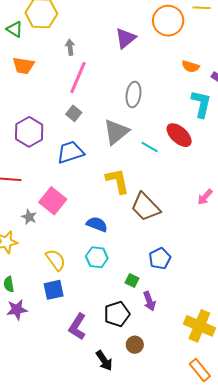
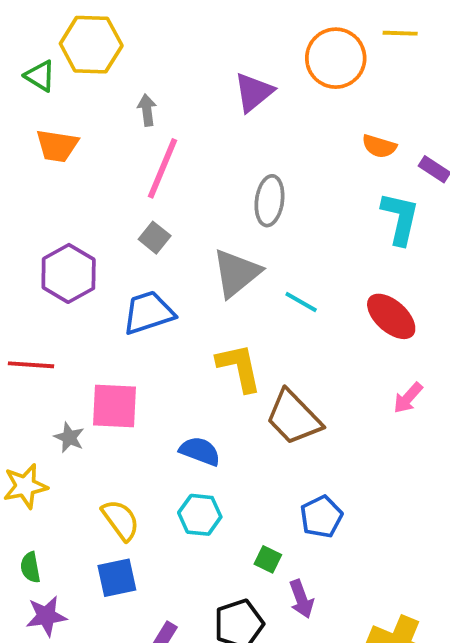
red ellipse: (179, 135) -> (391, 316), moved
pink square: (53, 201) -> (115, 406), turned -36

